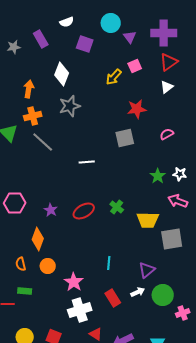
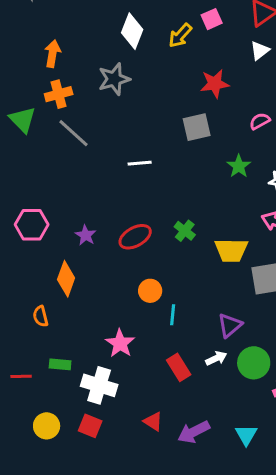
white diamond: (62, 74) -> (132, 31), moved
green star: (158, 176) -> (239, 166), moved
orange circle: (48, 266) -> (150, 291), moved
green rectangle: (25, 291) -> (60, 364), moved
white cross: (80, 310) -> (99, 385), moved, turned 35

